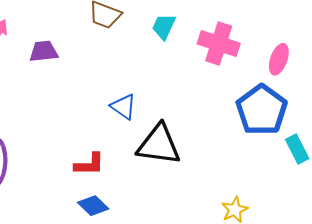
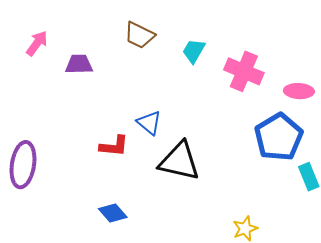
pink ellipse: (279, 59) -> (299, 91), turned 68
red L-shape: (89, 164) -> (114, 146), moved

